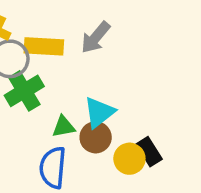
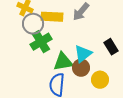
green triangle: (63, 127) -> (63, 62), size x1.5
black rectangle: (149, 152) -> (111, 47), moved

